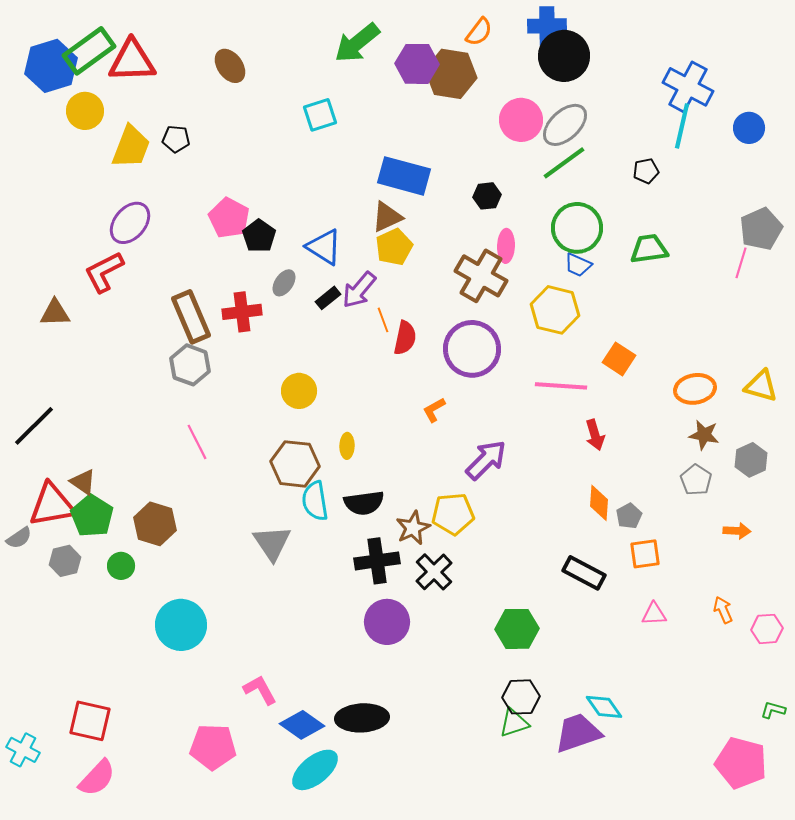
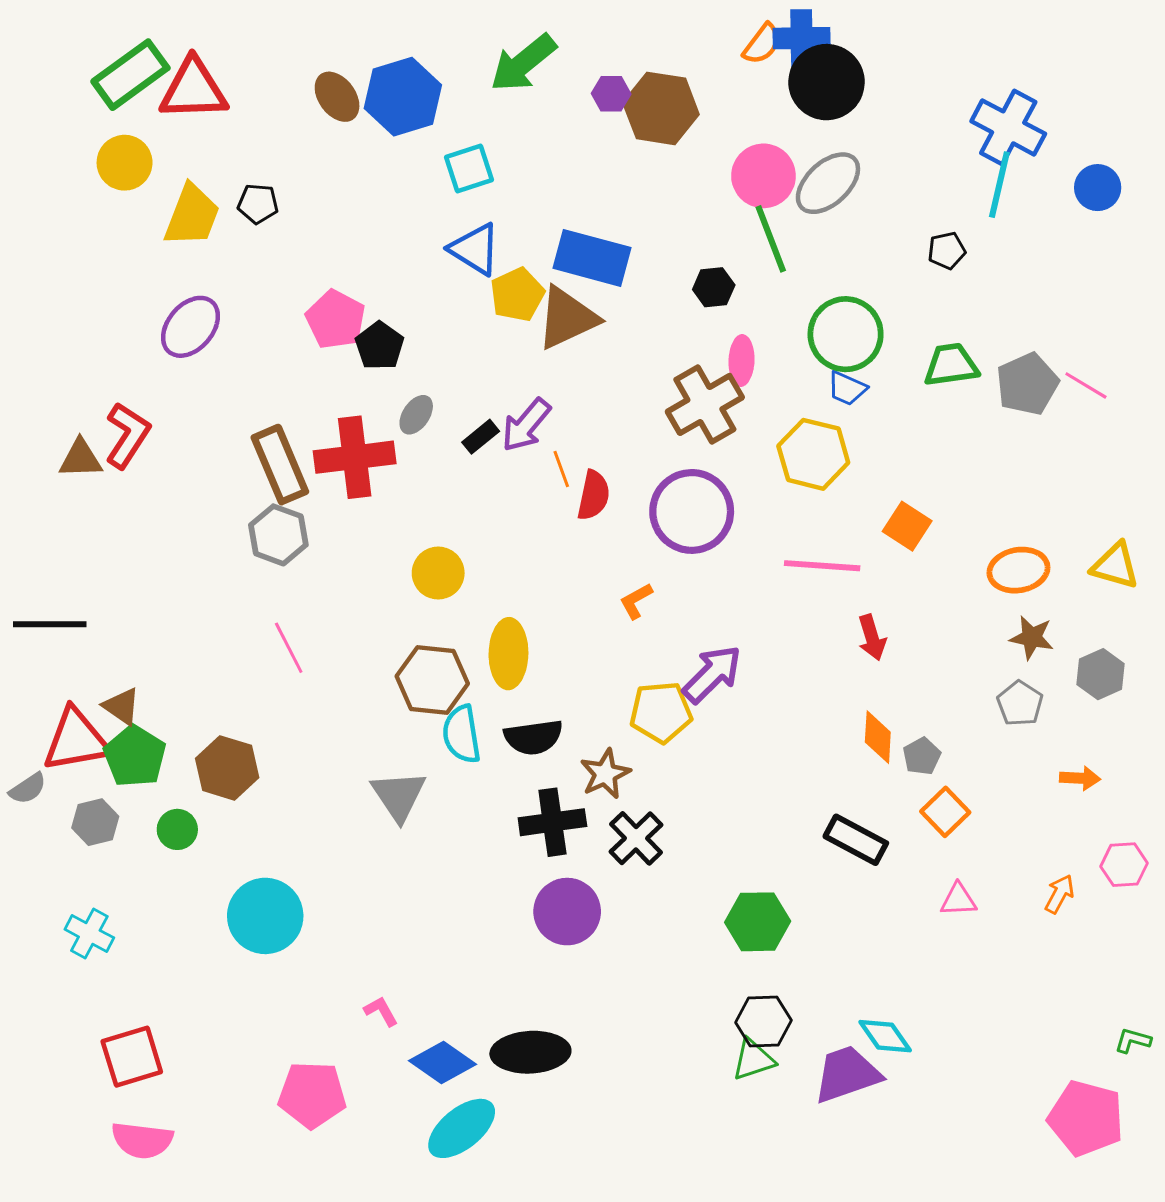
orange semicircle: (479, 32) -> (762, 44), moved
purple hexagon: (417, 64) -> (611, 94), size x0.6
blue hexagon: (51, 66) -> (403, 97), moved
green line: (564, 163) -> (771, 239), moved, turned -75
brown triangle: (387, 217) -> (567, 318), size x1.4
gray pentagon: (761, 229) -> (1027, 384), moved
blue triangle: (324, 247) -> (475, 249), moved
yellow pentagon: (394, 247) -> (517, 295), moved
pink line: (741, 263) -> (1086, 385), turned -76
red L-shape: (104, 272) -> (127, 435), moved, turned 150
brown cross: (481, 276) -> (705, 404), turned 30
red cross: (242, 312) -> (355, 457), size x1.4
black line: (34, 426) -> (50, 624), turned 45
yellow ellipse: (347, 446) -> (508, 654), size x1.8
yellow pentagon: (453, 514) -> (661, 712), moved
orange square: (645, 554) -> (945, 812), turned -36
orange arrow: (723, 610) -> (1060, 894), turned 52
pink hexagon: (767, 629) -> (1124, 865), moved
pink L-shape: (260, 690) -> (381, 1011), size x0.7
red square: (90, 721) -> (132, 1057), turned -30
cyan cross: (23, 750) -> (89, 934), moved
pink semicircle: (97, 778) -> (142, 1140), turned 54

